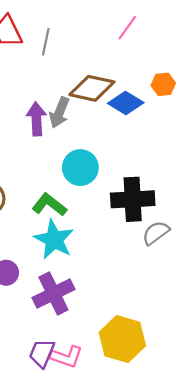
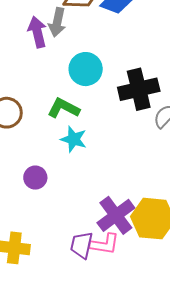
cyan star: (54, 240) -> (74, 139), size x0.7
purple cross: (53, 293) -> (116, 215), moved

